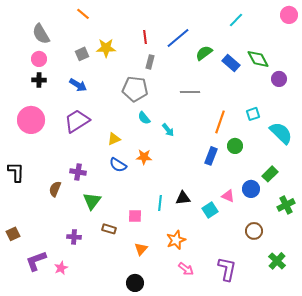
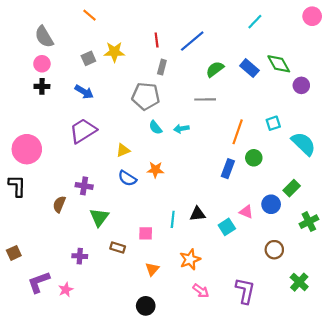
green semicircle: (204, 53) -> (215, 69), moved
pink circle: (31, 120) -> (27, 149), moved
cyan arrow: (168, 130) -> (181, 129), moved, turned 120

